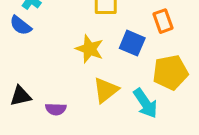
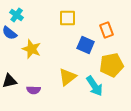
yellow star: (90, 49) -> (32, 49), moved

